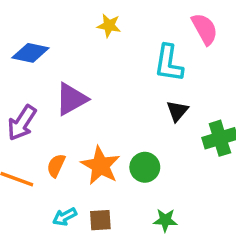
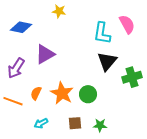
yellow star: (109, 26) -> (59, 11), moved
pink semicircle: (205, 29) -> (127, 24), moved
black triangle: (177, 111) -> (107, 61), size x1.5
brown square: (100, 220) -> (75, 123), moved

